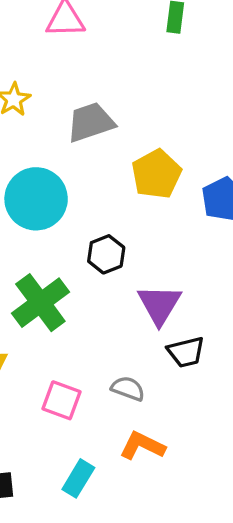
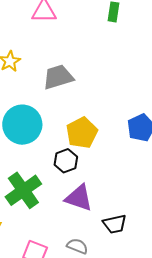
yellow pentagon: (156, 174) -> (82, 133), moved
purple triangle: (159, 305) -> (79, 198), moved, turned -44

